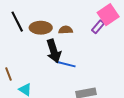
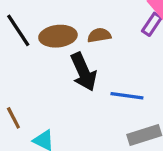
blue line: (66, 64) -> (127, 96), moved

